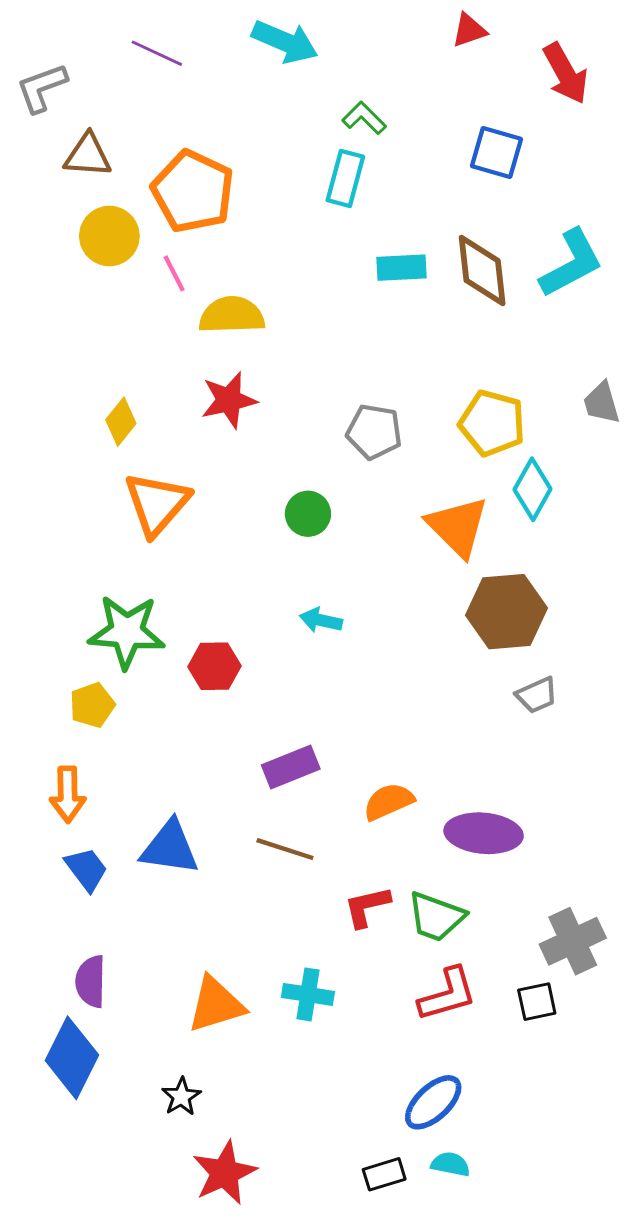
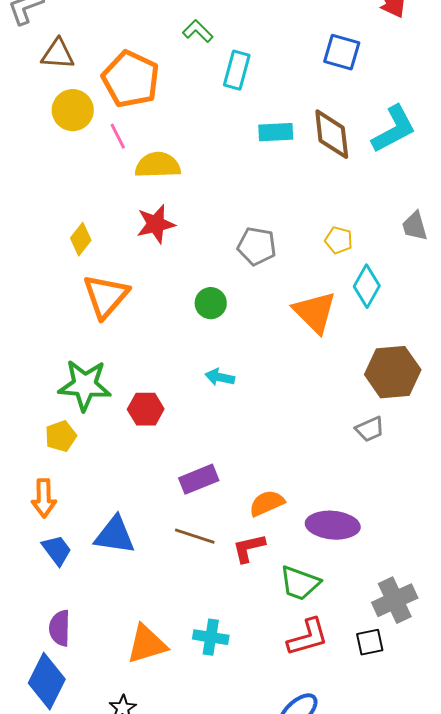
green L-shape: (364, 118) -> (198, 31), moved
yellow pentagon: (492, 423) -> (339, 240), size x0.6
brown hexagon: (507, 612) -> (393, 372), moved
red L-shape: (367, 907) -> (249, 548), moved

